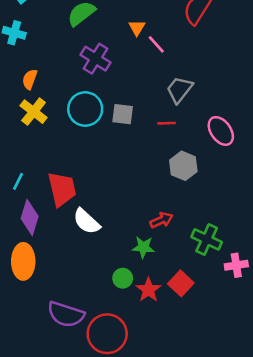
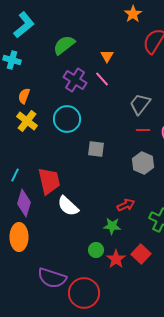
pink line: (156, 44) -> (102, 79), moved
gray square: (123, 114) -> (96, 149), moved
red line: (167, 123) -> (143, 130), moved

